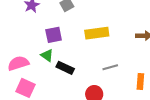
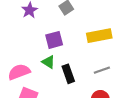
gray line: (110, 67) -> (102, 70), moved
black rectangle: (65, 68) -> (68, 74), turned 48

